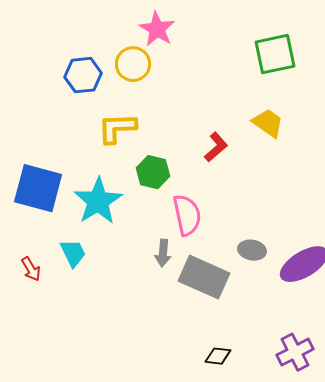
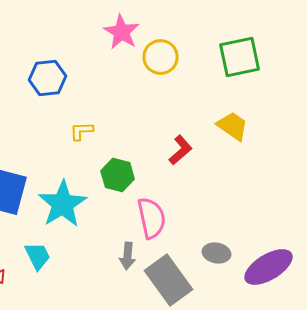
yellow circle: (133, 64) -> (161, 57), moved
yellow L-shape: (117, 128) -> (82, 131), size x0.6
gray rectangle: (204, 277) -> (169, 280), turned 30

